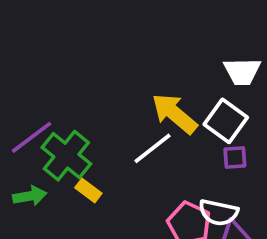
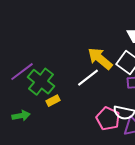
yellow rectangle: (88, 190) -> (53, 101), turned -64
green arrow: (30, 196) -> (21, 116), moved

